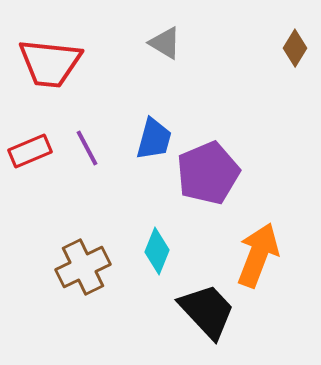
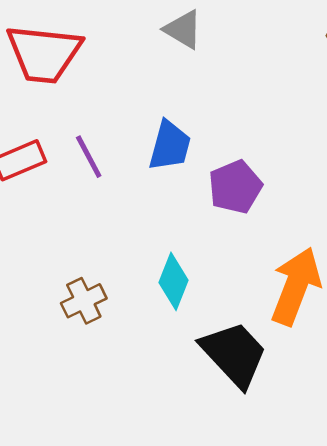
purple pentagon: (208, 173) -> (235, 187), size x0.7
brown cross: (83, 267) -> (84, 301), size x0.7

